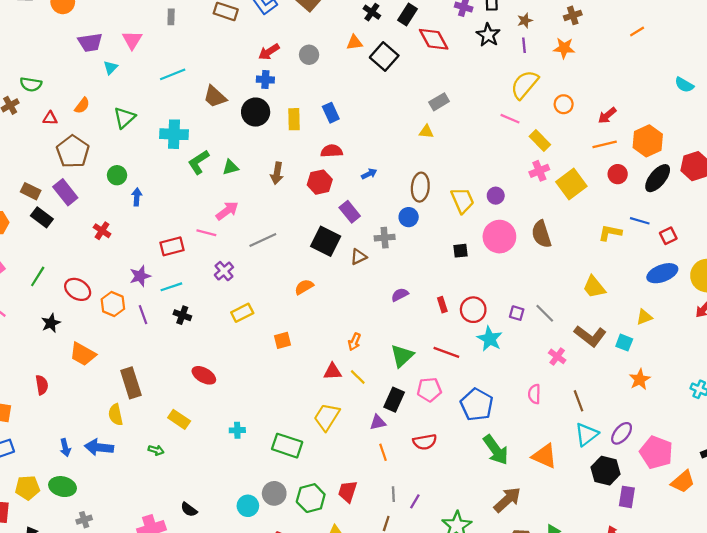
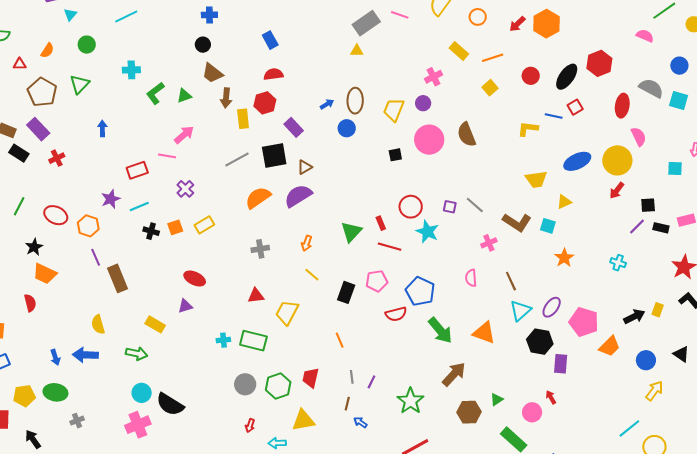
brown trapezoid: (215, 97) -> (212, 73), moved
gray rectangle: (439, 102) -> (366, 23), size x1.5
black circle: (256, 112) -> (203, 45), size x0.6
green triangle: (124, 118) -> (80, 84), moved
yellow rectangle: (294, 119) -> (243, 119), moved
pink line: (510, 119) -> (400, 15), moved
cyan cross: (174, 134) -> (131, 70), size x0.7
orange hexagon: (648, 141) -> (546, 24), moved
orange line: (605, 144) -> (493, 58), moved
pink cross: (539, 171) -> (434, 77), moved
blue arrow: (369, 174) -> (327, 104), moved
green circle: (117, 175) -> (87, 45), moved
yellow square: (571, 184) -> (490, 88), size x0.6
yellow trapezoid: (462, 200) -> (394, 110), turned -130
red cross: (102, 231) -> (57, 158), moved, turned 35
red square: (668, 236) -> (575, 107), moved
gray cross: (385, 238) -> (260, 249), moved
gray line: (263, 240) -> (237, 160), moved
black square: (326, 241) -> (274, 155), turned -32
orange semicircle: (304, 287) -> (258, 198), size x1.5
yellow trapezoid: (594, 287) -> (536, 179), moved, turned -55
purple semicircle: (400, 295) -> (298, 196), moved, size x1.8
red rectangle: (442, 305) -> (381, 223), moved
purple line: (143, 315) -> (96, 257), moved
orange square: (283, 340) -> (175, 227), moved
orange trapezoid: (83, 354) -> (45, 274), moved
green triangle: (402, 356) -> (351, 232), moved
pink cross: (557, 356) -> (489, 243), turned 35
red triangle: (333, 372) -> (256, 296), moved
red ellipse: (204, 375) -> (195, 278), moved
brown rectangle: (131, 383) -> (118, 278), moved
purple triangle: (378, 422) -> (185, 306), moved
cyan cross: (237, 430) -> (223, 340), moved
red semicircle: (425, 442) -> (396, 314), moved
green arrow: (156, 450) -> (137, 354), size x1.5
cyan circle: (248, 506) -> (142, 393), moved
black semicircle: (189, 509) -> (170, 404), size x1.8

